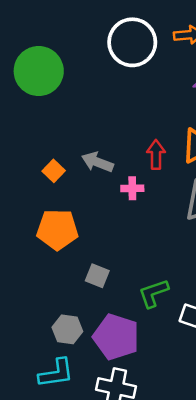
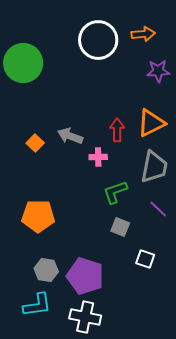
orange pentagon: (57, 230) -> (38, 216), moved
gray square: (97, 276) -> (120, 227), moved
green L-shape: (153, 293) -> (115, 192), moved

